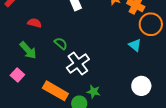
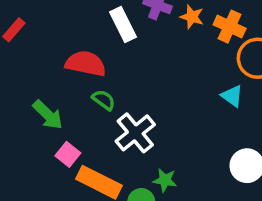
red semicircle: (35, 23) -> (86, 64), moved, size x1.6
pink square: (17, 75) -> (68, 154), moved

